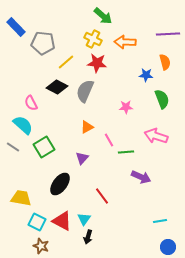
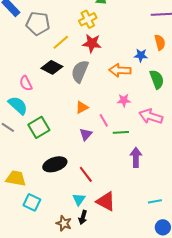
yellow cross: (93, 39) -> (88, 19), turned 36
orange arrow: (125, 42) -> (120, 70), moved
pink star: (126, 107) -> (124, 100), moved
purple triangle: (82, 158) -> (86, 134), moved
purple arrow: (141, 177) -> (136, 157), turned -114
black ellipse: (60, 184) -> (55, 164), turned 35
red line: (102, 196) -> (86, 174), moved
red triangle: (62, 221) -> (106, 201), moved
brown star: (41, 246) -> (64, 223), moved

